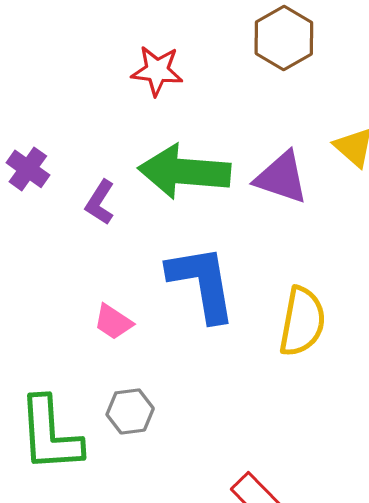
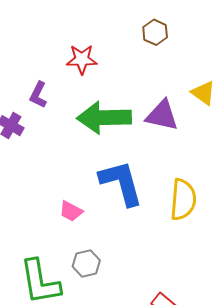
brown hexagon: (284, 38) -> (155, 32), size x0.7
purple L-shape: (100, 202) -> (38, 95), moved

